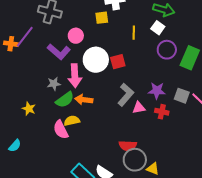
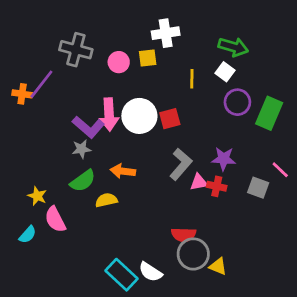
pink circle: (76, 36) -> (119, 62), moved
purple L-shape: (59, 52) -> (88, 127), moved
pink arrow: (75, 76) -> (109, 115), moved
gray square: (182, 96) -> (258, 188), moved
green semicircle: (65, 100) -> (83, 181), moved
yellow star: (29, 109) -> (37, 196), moved
red cross: (162, 112) -> (217, 186), moved
pink semicircle: (61, 130) -> (55, 219), moved

